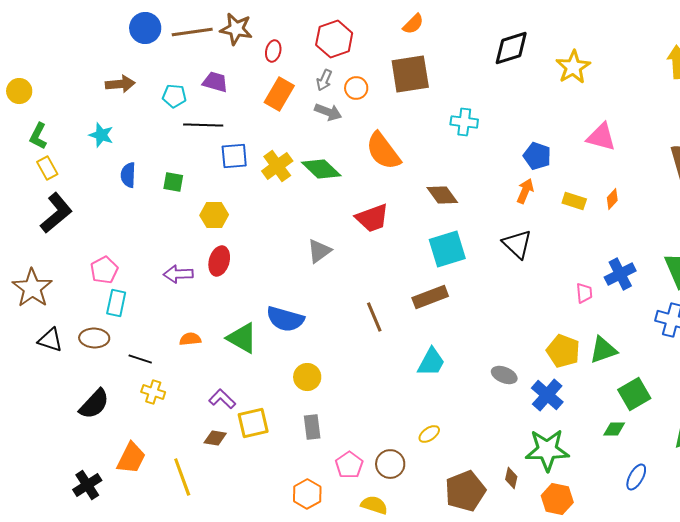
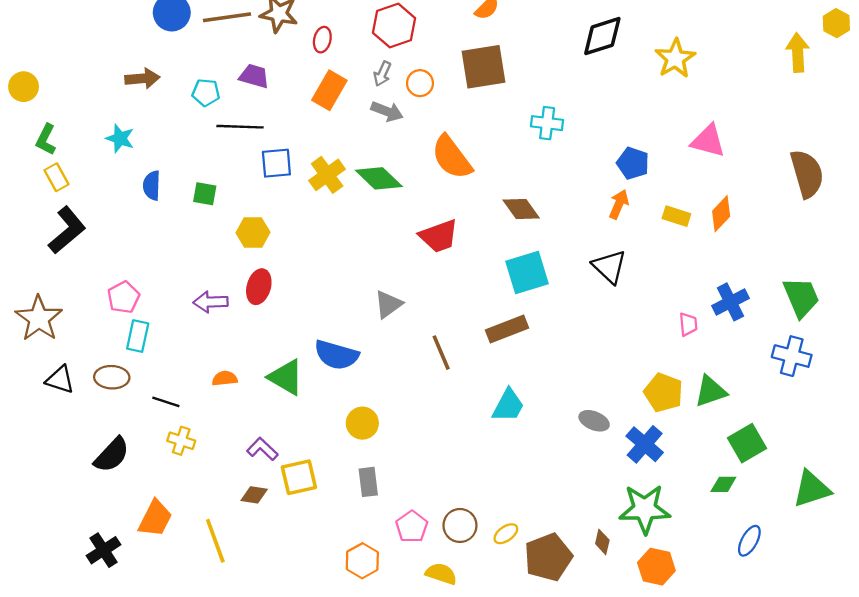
orange diamond: (612, 199) -> (721, 214), size x1.4
gray triangle: (319, 251) -> (388, 304), moved
yellow ellipse: (429, 434) -> (506, 534), moved

